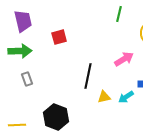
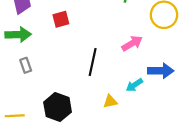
yellow triangle: (104, 97) -> (110, 102), moved

